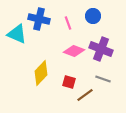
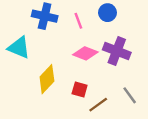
cyan triangle: (17, 34) -> (19, 48), moved
gray line: (103, 79) -> (130, 95), moved, turned 35

